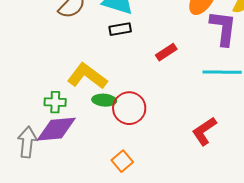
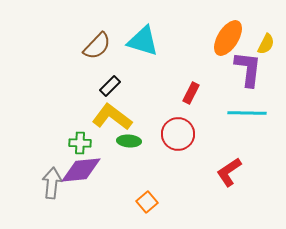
black rectangle: (120, 29) -> (110, 86), moved, turned -35
red rectangle: (166, 52) -> (191, 93), turned -30
red circle: (129, 108) -> (178, 134), moved

